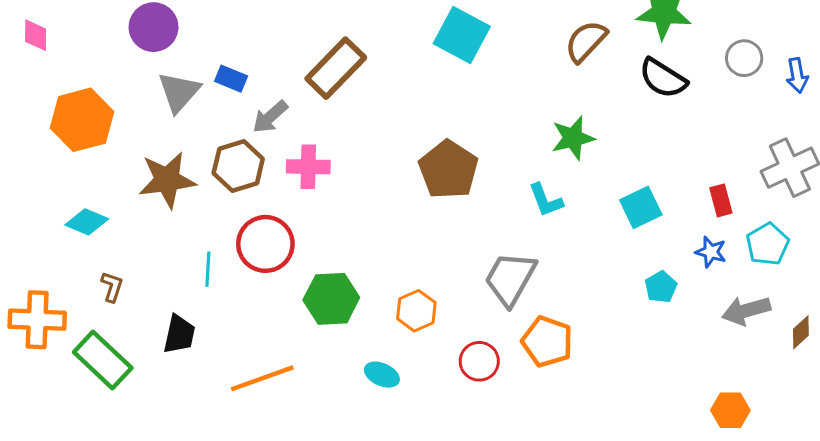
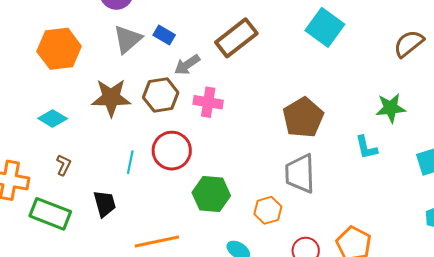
gray trapezoid: (510, 279) -> (300, 174), moved, turned -39
black trapezoid: (179, 334) -> (105, 204), turned -36
green rectangle: (103, 360) -> (50, 214), turned -30

